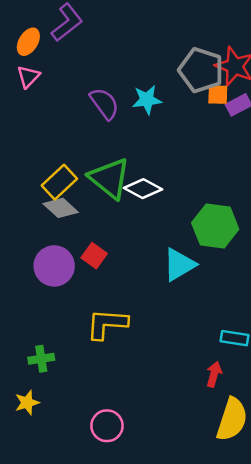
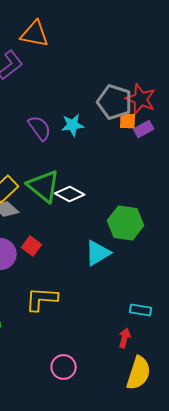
pink circle: (107, 426) -> (64, 367), moved

